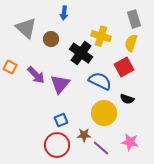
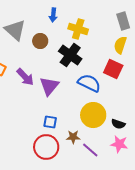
yellow cross: (101, 36) -> (78, 29), moved
red square: (124, 67) -> (113, 69), turned -36
black semicircle: (127, 99) -> (118, 124), moved
blue square: (61, 120) -> (50, 122), turned 32

